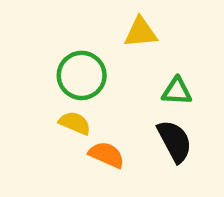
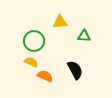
green triangle: (177, 91) -> (84, 36), moved

